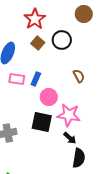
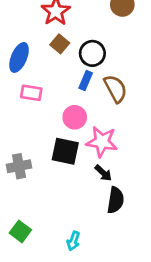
black circle: (62, 40) -> (92, 53), moved
brown semicircle: (79, 76) -> (115, 89), size x1.5
blue rectangle: (36, 79) -> (86, 81), moved

